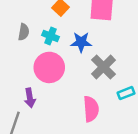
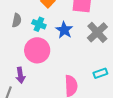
blue star: (81, 42) -> (64, 30), turned 30
gray cross: (103, 67) -> (97, 32), moved

